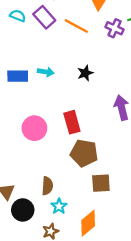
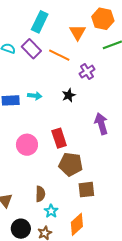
purple cross: (115, 28) -> (87, 72), moved, turned 35
black circle: (23, 210) -> (21, 229), moved

